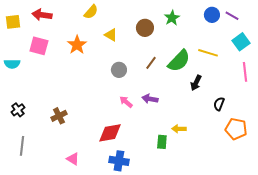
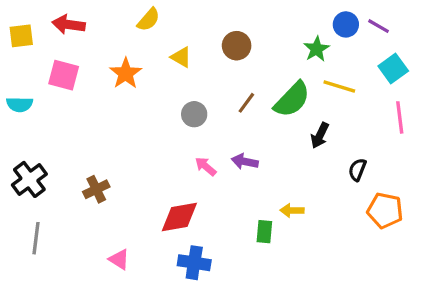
green star: (172, 18) -> (317, 49), moved
black cross: (18, 110) -> (29, 179), size x1.5

